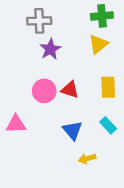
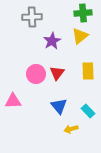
purple star: (50, 49) -> (52, 41), moved
red triangle: (70, 90) -> (57, 73), turned 49
cyan rectangle: (108, 125) -> (88, 111), moved

